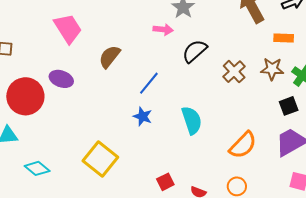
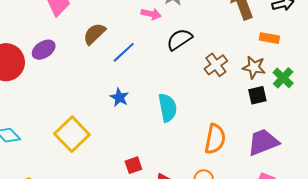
purple ellipse: (61, 79) -> (44, 50), turned -60
blue line: (149, 83) -> (124, 52), moved
black square: (289, 106) -> (257, 95), moved
orange semicircle: (243, 145) -> (215, 139), turned -40

